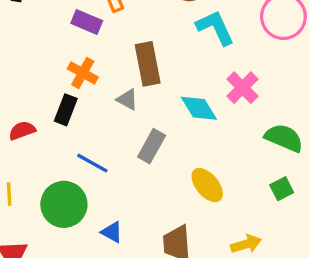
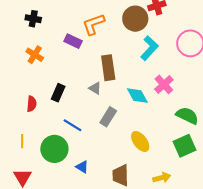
cyan L-shape: (215, 28) -> (149, 48), turned 65
orange cross: (83, 73) -> (35, 55), moved
red semicircle: (22, 130) -> (32, 104), turned 112
green square: (282, 189) -> (184, 146), size x1.6

